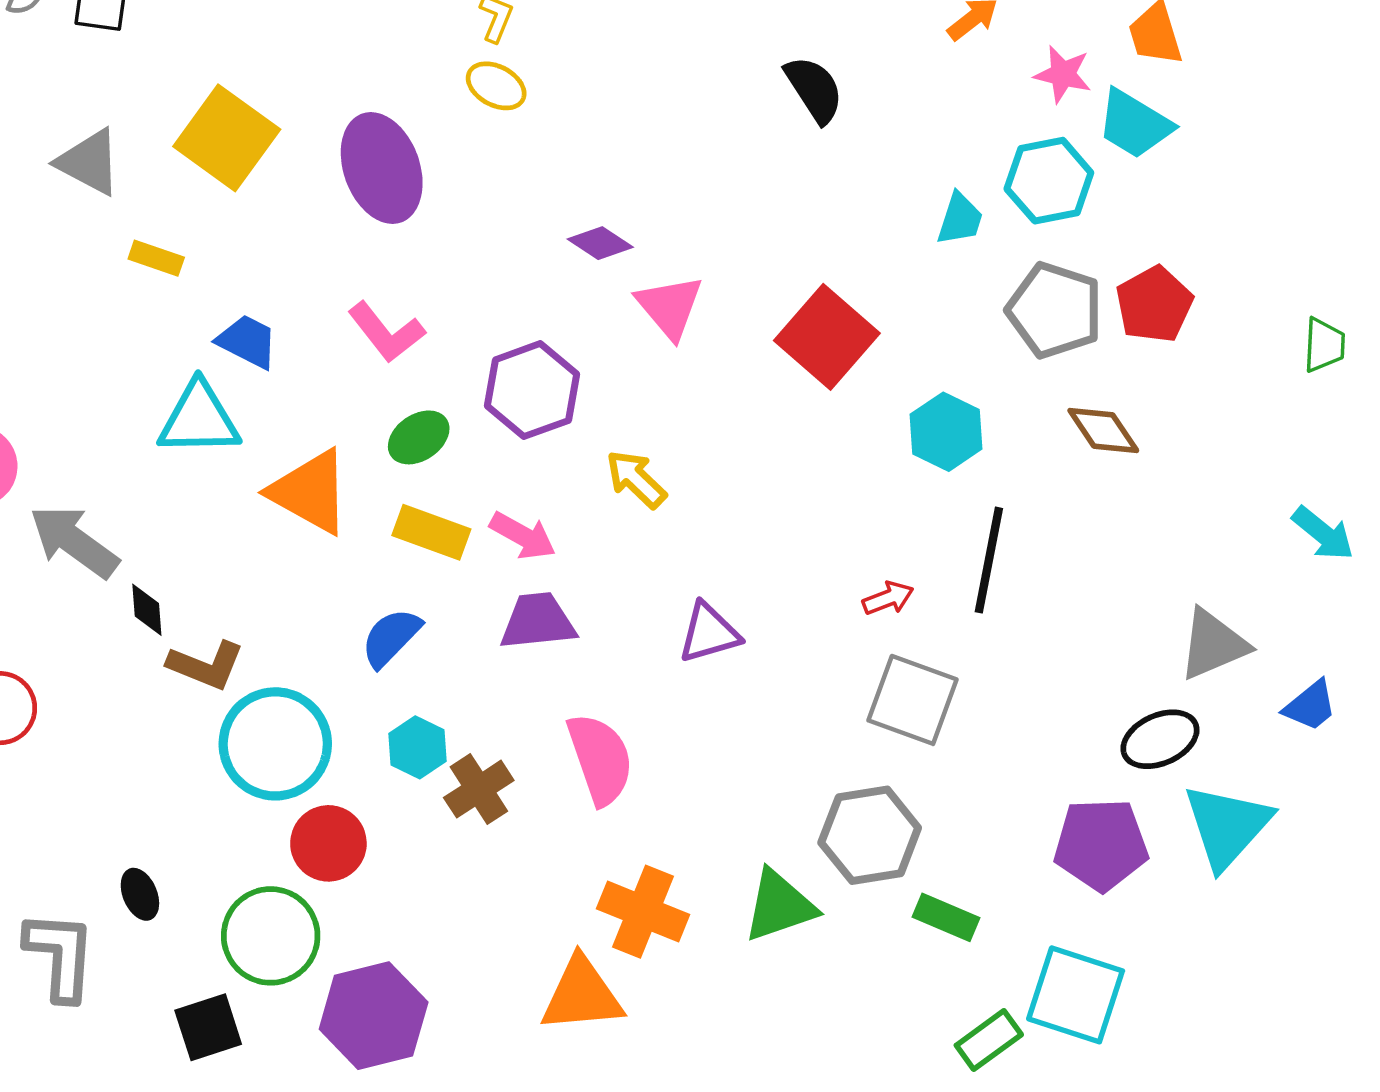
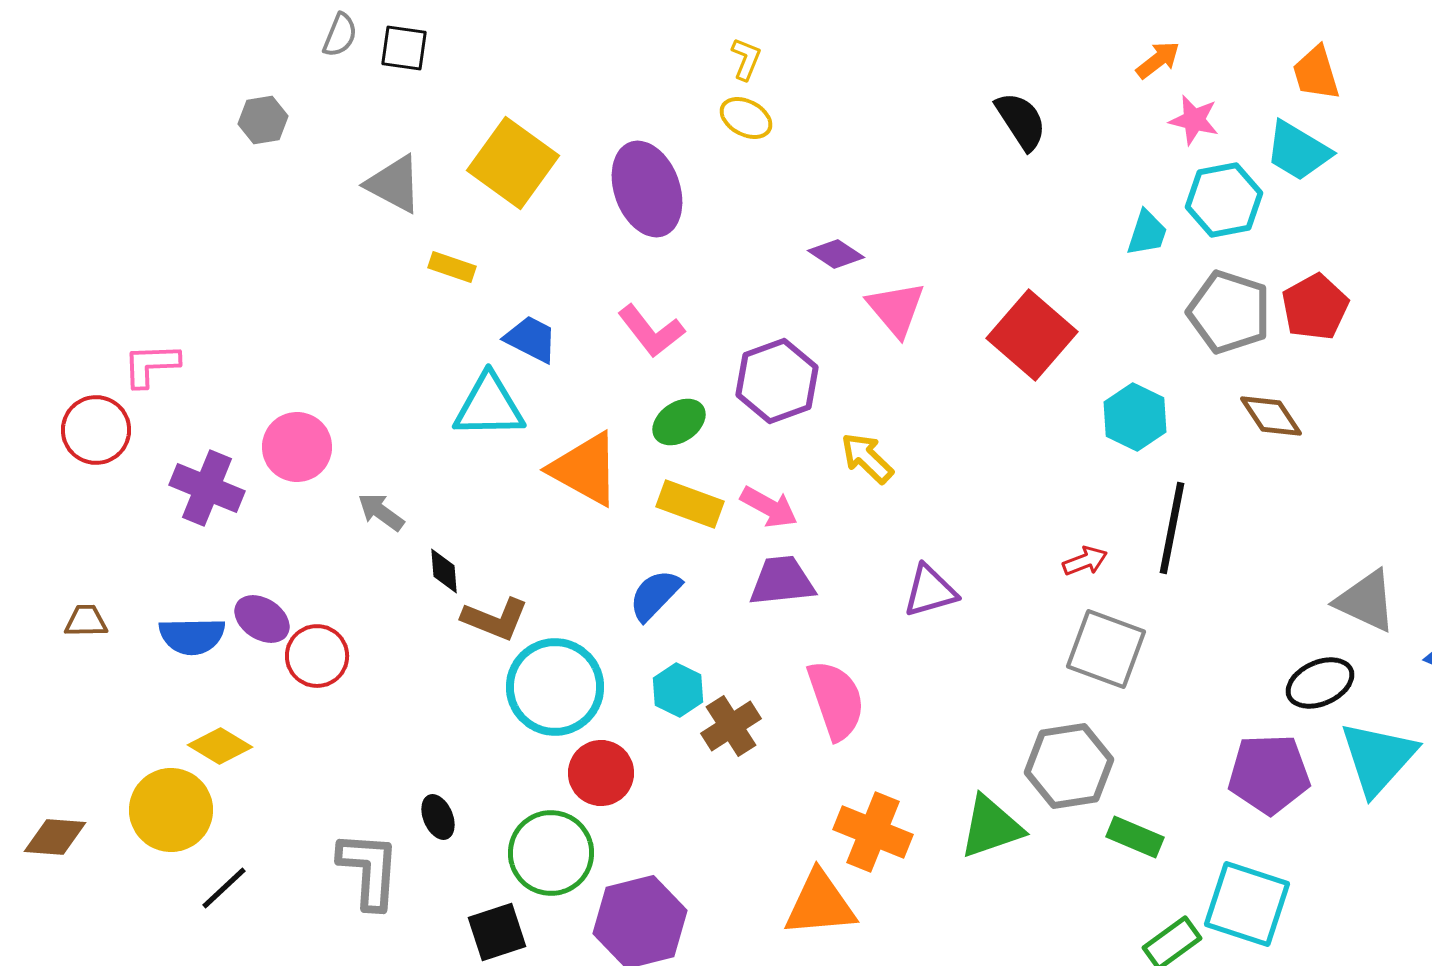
pink star: (1063, 74) -> (1194, 120), moved
gray arrow: (74, 542) -> (381, 512), size x0.6
gray triangle: (1213, 644) -> (1366, 601), turned 48

